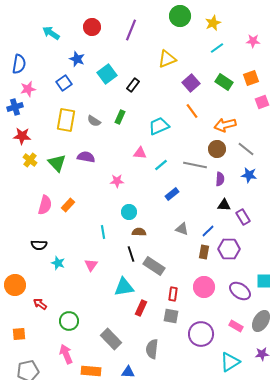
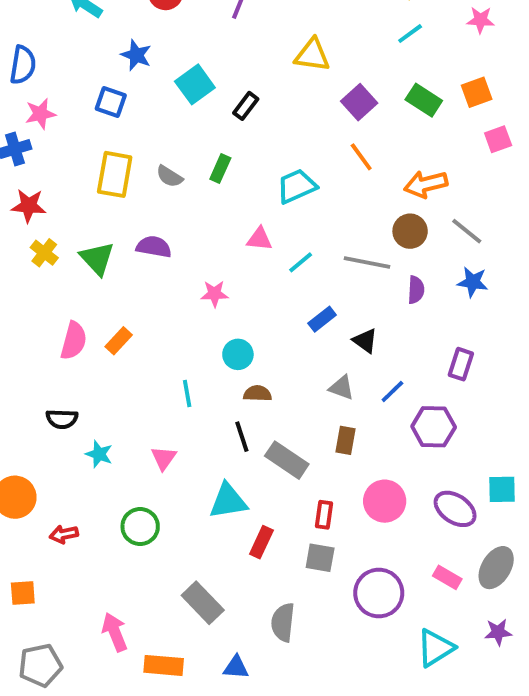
yellow triangle: (167, 59) -> (312, 55), turned 30
blue square: (64, 83) -> (111, 102), turned -35
black triangle: (224, 205) -> (365, 341), moved, turned 32
purple rectangle: (243, 217) -> (461, 364), turned 49
brown rectangle: (204, 252) -> (346, 440), moved
red arrow: (40, 304) -> (64, 534), turned -48
green circle: (69, 321) -> (140, 527), moved

